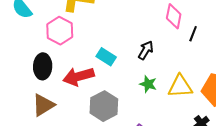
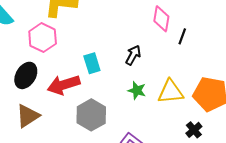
cyan rectangle: (106, 57) -> (92, 63), turned 42
black ellipse: (43, 66) -> (26, 75), turned 30

